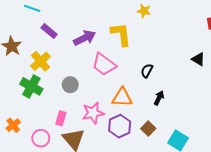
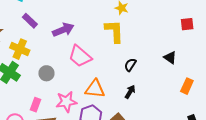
yellow L-shape: (121, 34) -> (114, 31), moved
yellow cross: (40, 61) -> (20, 49), turned -30
black semicircle: (147, 71) -> (130, 65), moved

